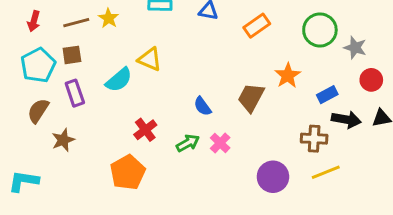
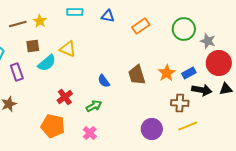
brown square: (72, 55) -> (33, 46), moved
orange star: (288, 75) -> (167, 73), moved
red circle: (371, 80) -> (219, 63), size x1.6
brown trapezoid: (251, 97) -> (137, 75), turned -45
pink cross: (220, 143) -> (90, 133), moved
orange pentagon: (128, 172) -> (53, 126), turned -30

